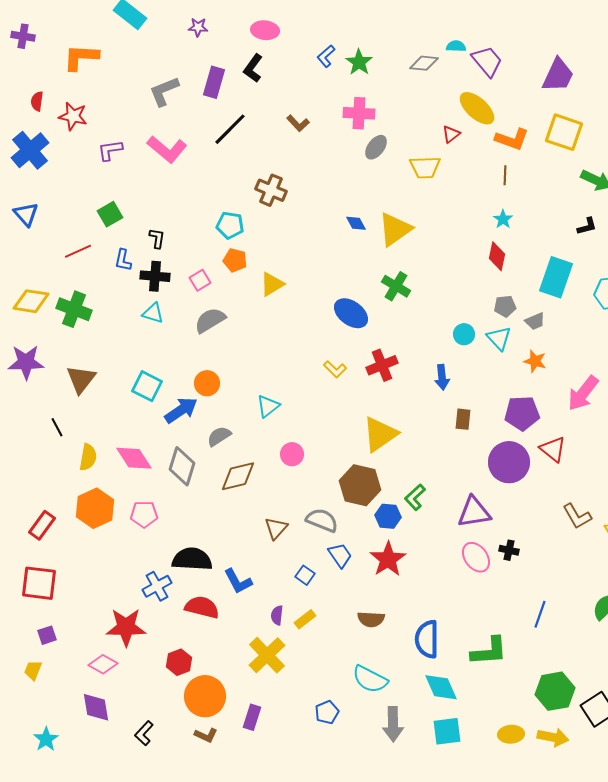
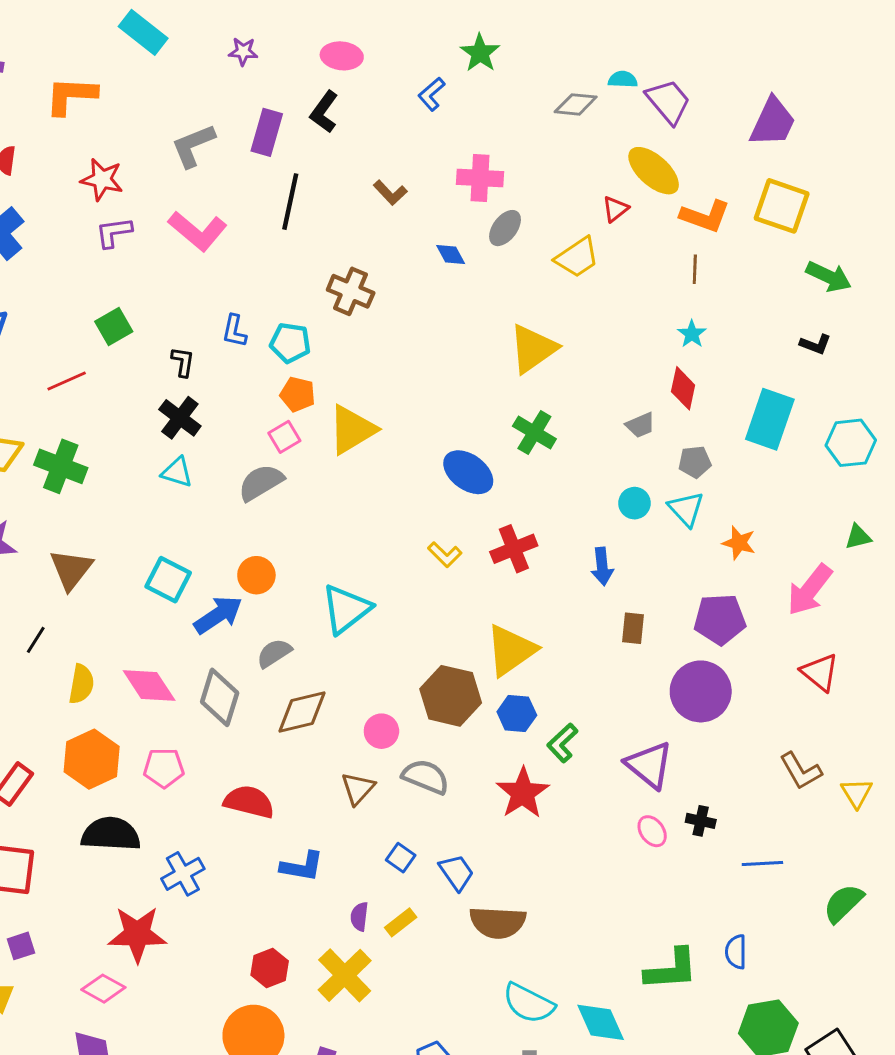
green star: (359, 62) -> (480, 53), moved
red star: (73, 116) -> (102, 179), moved
black line: (230, 129) -> (290, 202), turned -33
yellow trapezoid: (425, 167) -> (577, 257), turned -32
blue diamond: (356, 223) -> (451, 254), moved
black L-shape: (587, 226) -> (815, 344), turned 35
blue L-shape: (123, 260) -> (234, 331), moved
black cross: (155, 276) -> (180, 418), turned 32
pink square: (200, 280) -> (284, 437), moved
yellow triangle: (272, 284) -> (352, 430), size x1.4
gray trapezoid: (535, 321) -> (640, 425), moved
cyan triangle: (268, 406) -> (346, 609), size x1.5
black line: (57, 427) -> (36, 640), turned 60
red triangle: (553, 449) -> (820, 672), moved
pink circle: (292, 454) -> (381, 731), moved
brown hexagon: (360, 485) -> (451, 696), moved
purple triangle: (474, 512) -> (649, 765), turned 48
blue hexagon: (388, 516) -> (517, 713), moved
blue trapezoid: (340, 555) -> (456, 872), moved
pink ellipse: (476, 557) -> (652, 831), size x0.7
black semicircle: (192, 559) -> (111, 834), moved
red star: (388, 559) -> (523, 793), moved
blue L-shape: (238, 581) -> (302, 866), turned -52
red semicircle: (202, 607) -> (249, 802), moved
blue line: (540, 614) -> (762, 864), moved, turned 68
brown semicircle: (371, 619) -> (498, 922), size x1.4
blue semicircle: (427, 639) -> (736, 952), moved, size x0.6
red hexagon: (179, 662) -> (270, 968), moved
cyan semicircle: (370, 679) -> (529, 1003), moved

